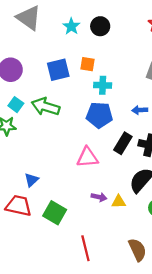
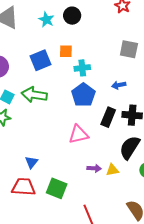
blue pentagon: (99, 115) -> (83, 95), turned -30

